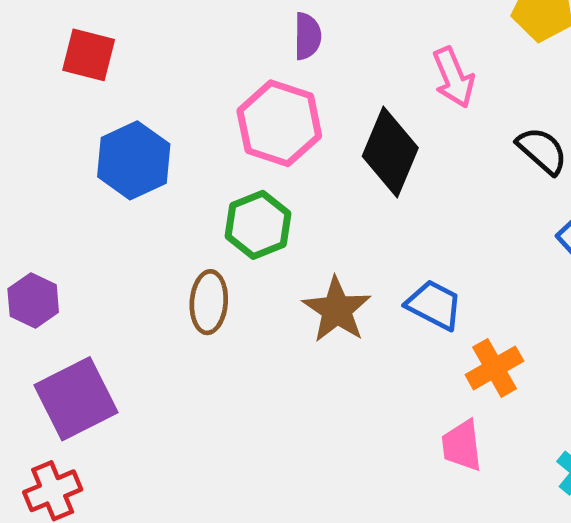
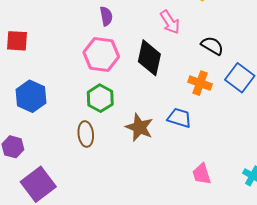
blue hexagon: (134, 160) -> (31, 96), moved
orange cross: (494, 368) -> (200, 83), moved, turned -30

